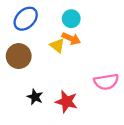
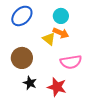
brown circle: (19, 56) -> (22, 58), moved
pink semicircle: (106, 82) -> (71, 62), moved

